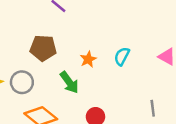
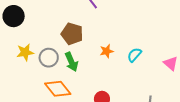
green arrow: (69, 82) -> (71, 62), moved

